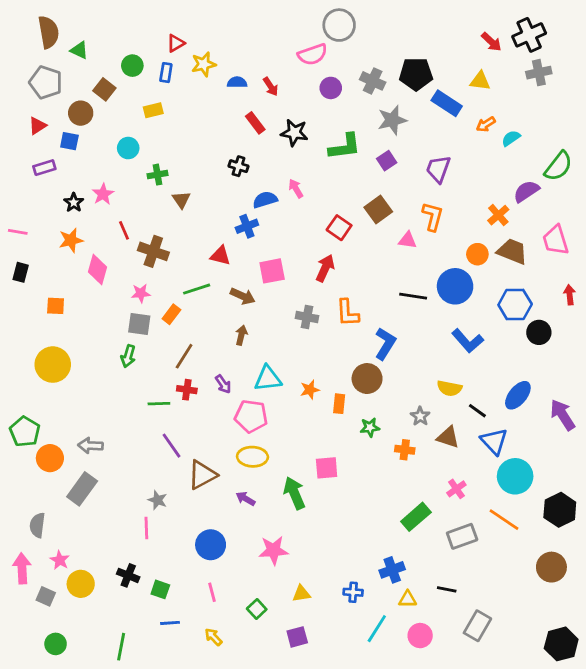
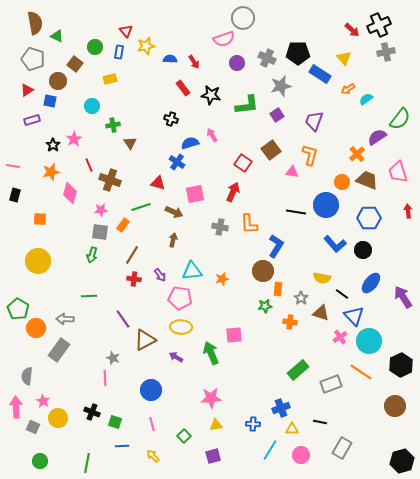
red triangle: (176, 43) -> (126, 31), turned -40
yellow triangle: (480, 81) -> (344, 58), turned 42
blue cross: (247, 226) -> (177, 162), turned -35
black circle: (539, 332) -> (363, 250), moved
green line: (159, 404) -> (89, 296), moved
orange rectangle: (339, 404) -> (278, 289), moved
pink cross: (456, 489) -> (340, 337), moved
pink star: (273, 550) -> (211, 398), moved

